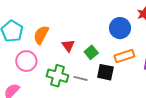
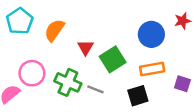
green square: (91, 52) -> (113, 59), size x1.5
pink circle: (26, 61) -> (32, 73), moved
black square: (105, 72) -> (138, 96), moved, turned -36

